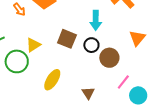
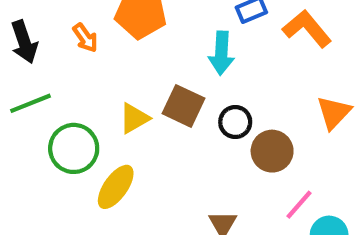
cyan arrow: (96, 20) -> (221, 53), moved
yellow triangle: (33, 45) -> (134, 118), moved
yellow ellipse: (52, 80) -> (116, 187), moved

